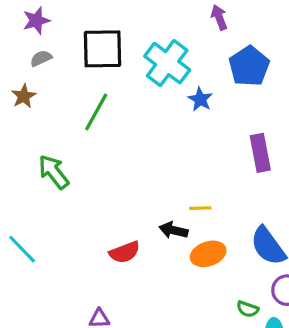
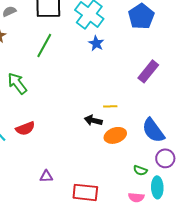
blue star: (200, 99) -> (96, 43), moved
purple rectangle: (260, 153) -> (148, 71), turned 50
red semicircle: (125, 252) -> (25, 128), moved

